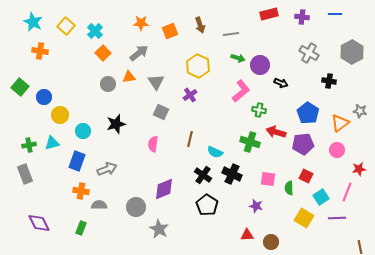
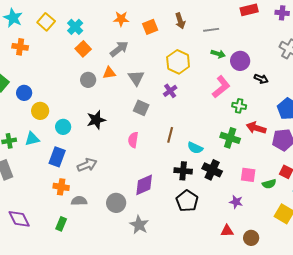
black cross: (203, 175) -> (183, 171), turned -30
green semicircle: (289, 188) -> (269, 184), turned -104

